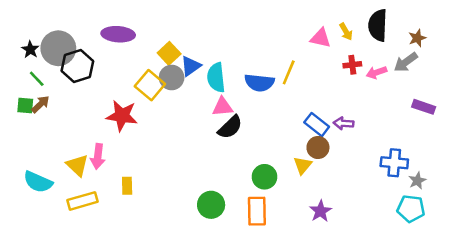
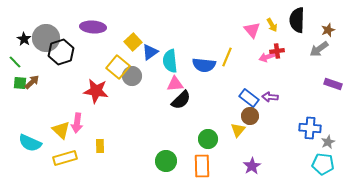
pink triangle: (321, 38) -> (252, 30), turned 36
pink arrow: (377, 72) -> (267, 57), moved
gray circle: (172, 77) -> (132, 76), moved
green line: (37, 79) -> (15, 62), moved

